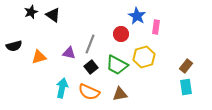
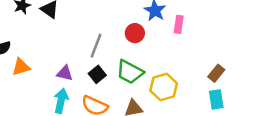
purple triangle: (69, 53) -> (65, 73), moved
orange triangle: (39, 57) -> (21, 67), moved
yellow hexagon: (144, 57) -> (164, 87), moved

